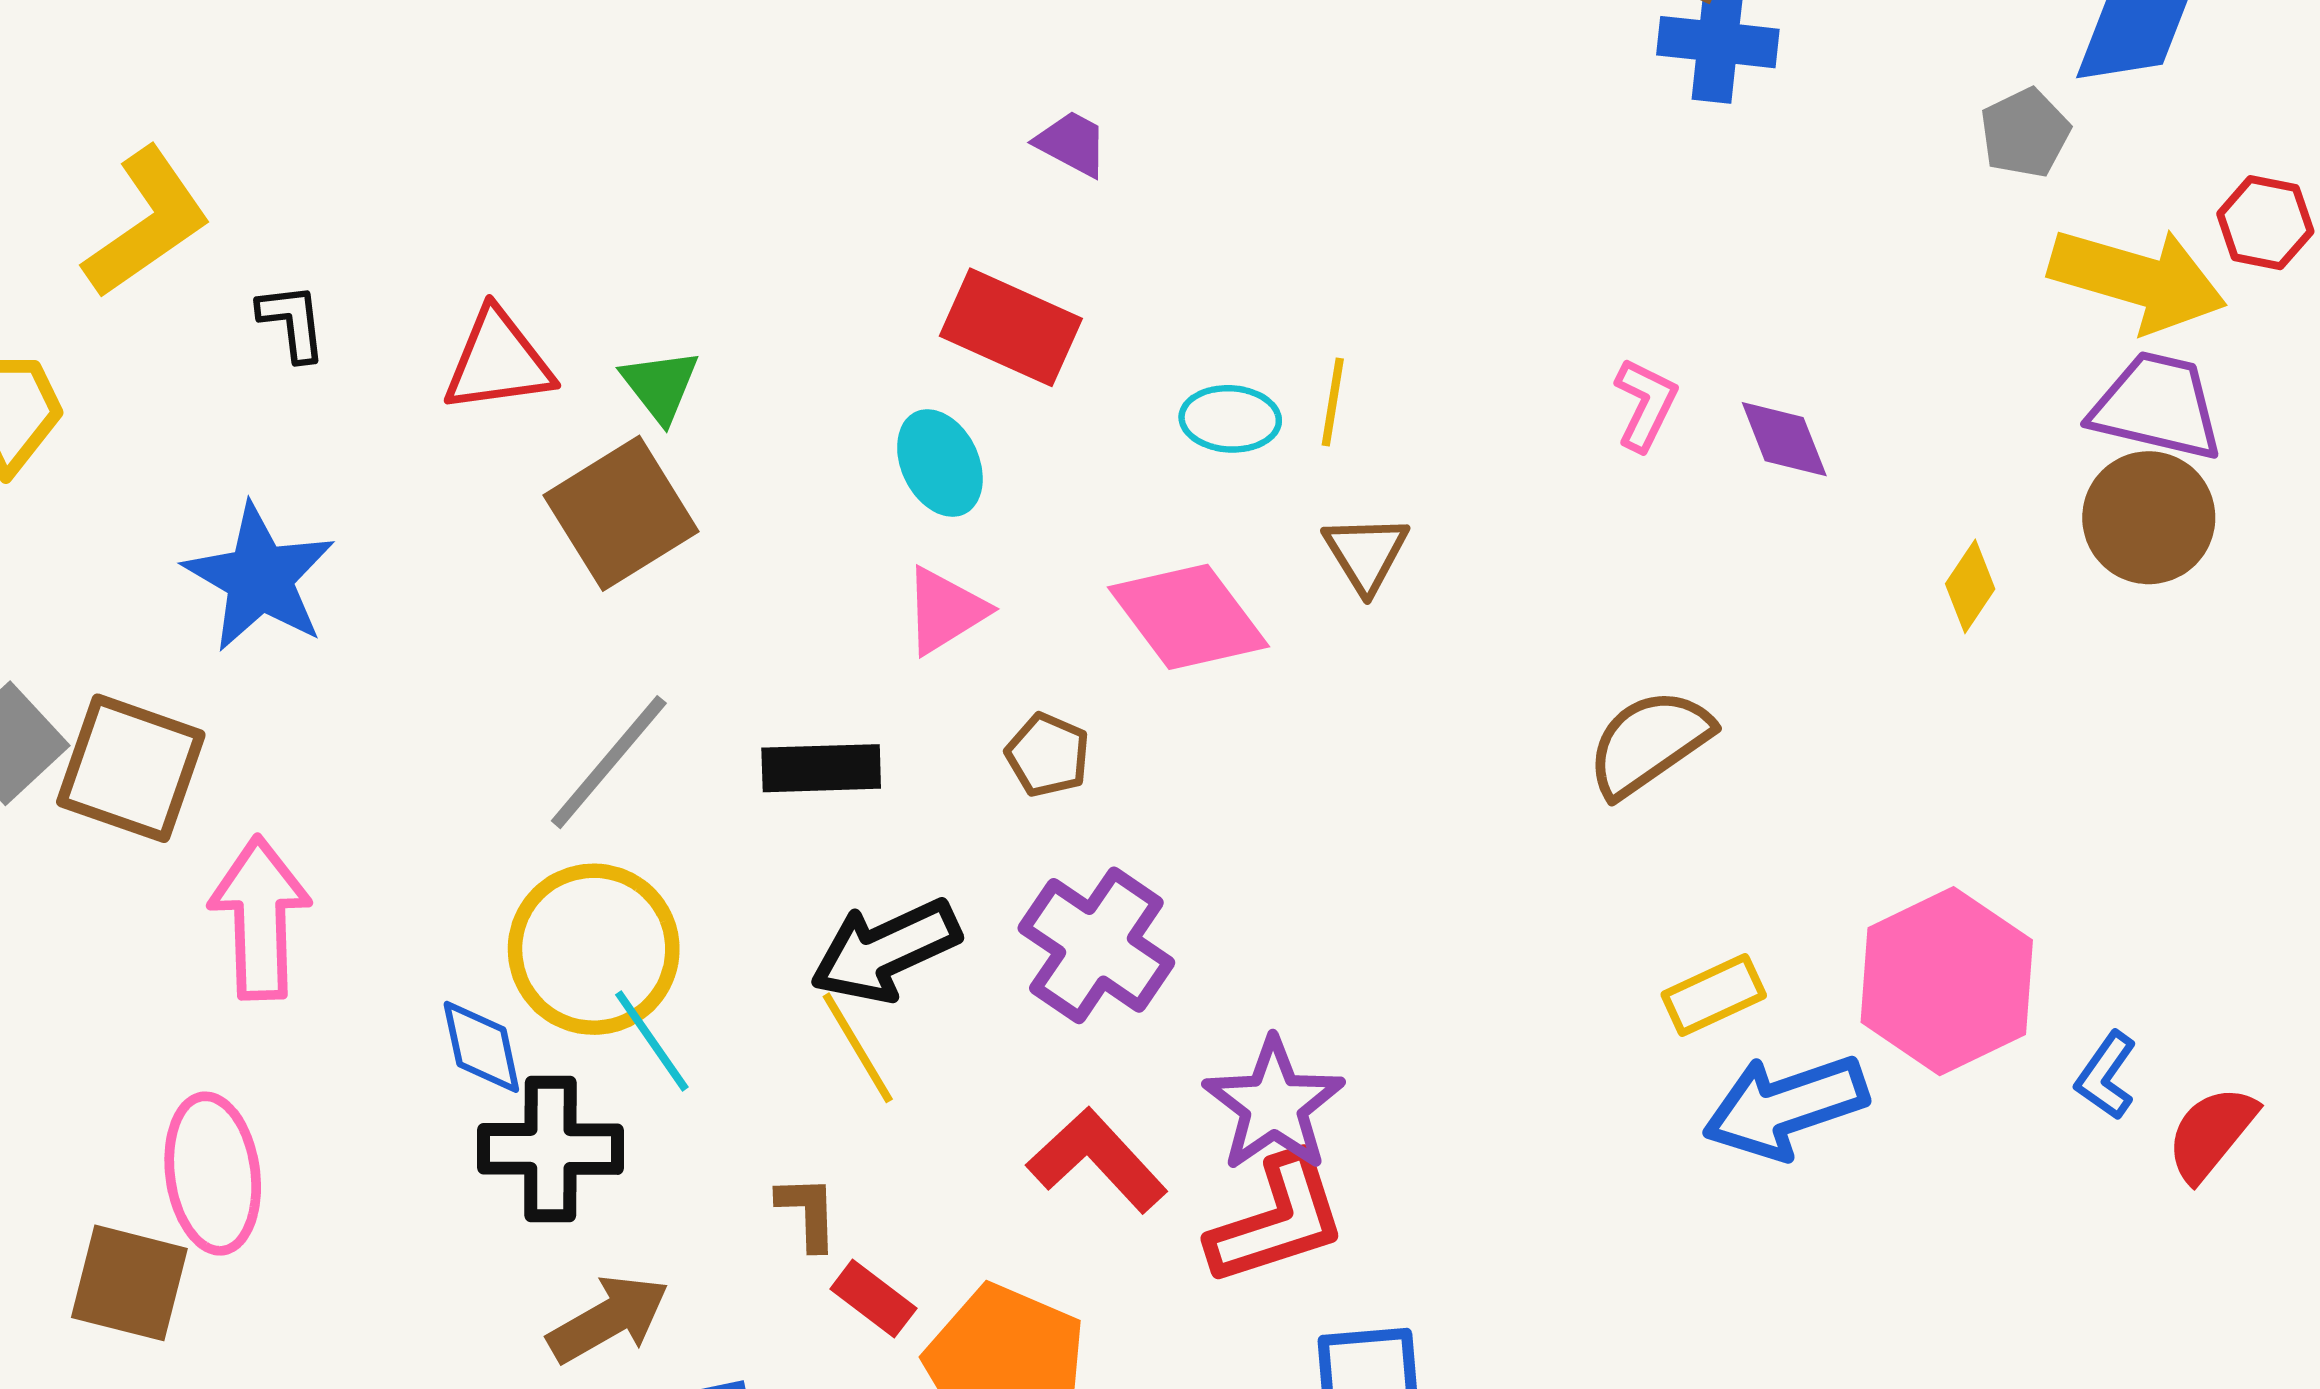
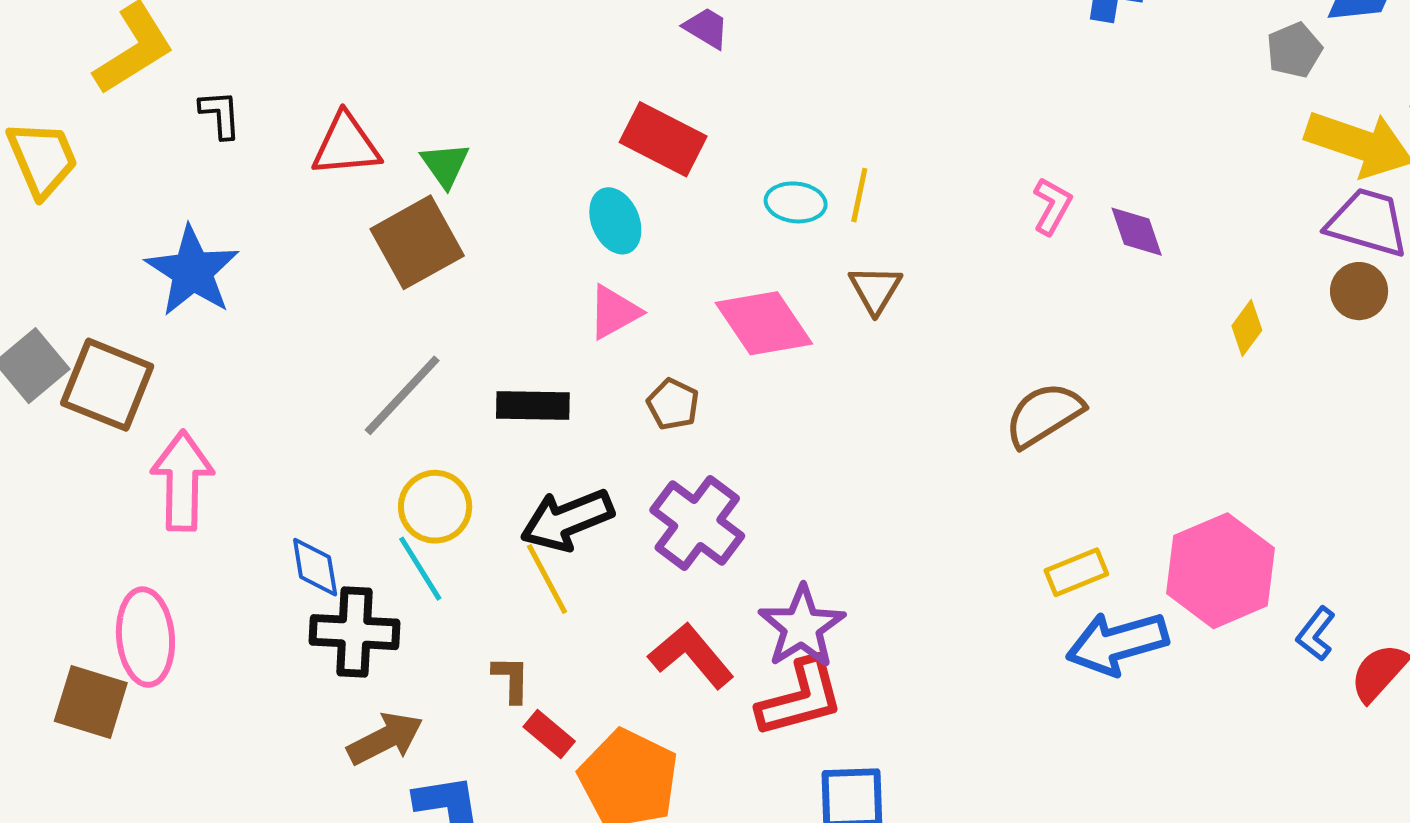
brown circle: (2149, 518) -> (1359, 291), size x0.7
yellow circle: (594, 949) -> (435, 507), moved, size x0.7

